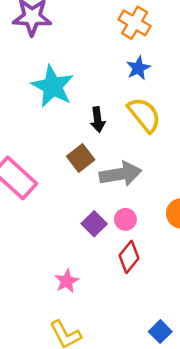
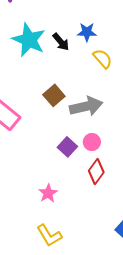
blue star: (138, 68) -> (87, 32), moved, turned 30
yellow semicircle: (144, 115) -> (102, 59), size x0.7
black arrow: (98, 120) -> (61, 42), moved, turned -30

